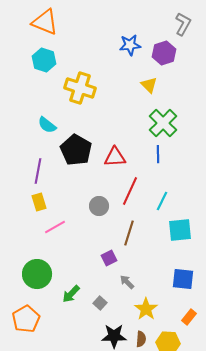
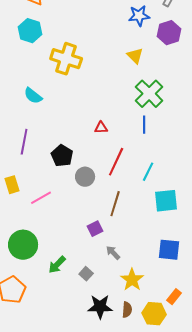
blue star: (130, 45) -> (139, 16), moved
purple hexagon: (164, 53) -> (169, 33), moved
black pentagon: (76, 150) -> (62, 156), moved, size x0.7
red triangle: (115, 157) -> (101, 128), size x0.6
yellow rectangle: (39, 202) -> (12, 185), moved
orange rectangle: (189, 317) -> (174, 297), moved

